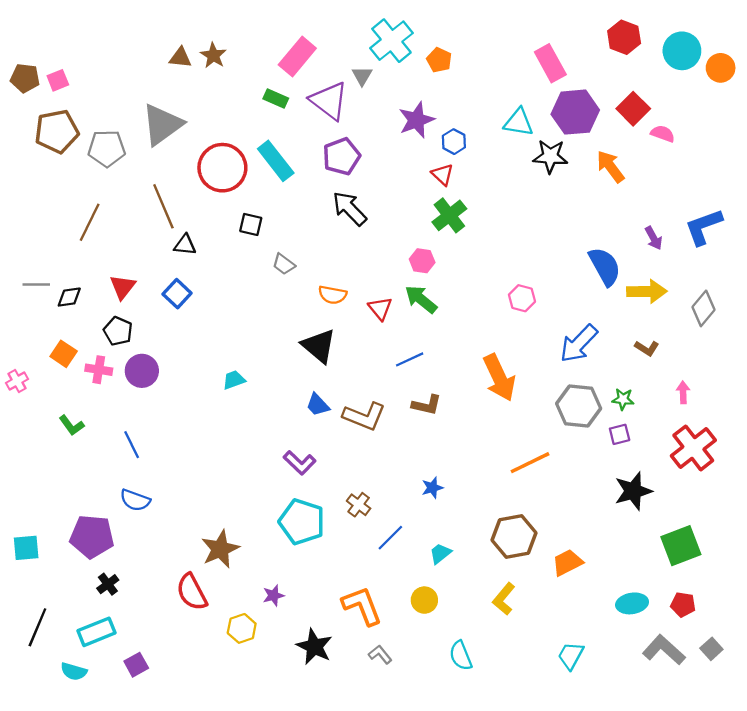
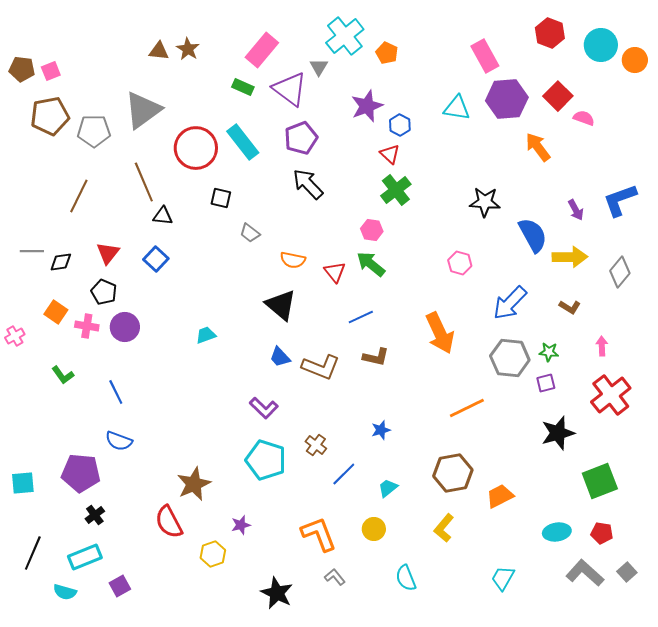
black star: (550, 156) -> (485, 202), moved
black star: (314, 647) -> (277, 593), moved

